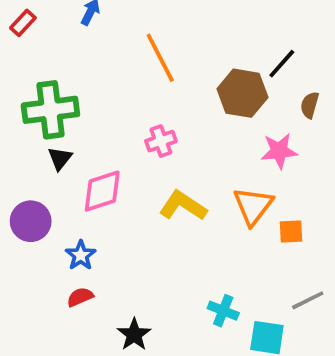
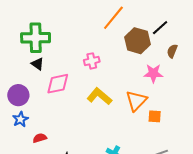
orange line: (160, 58) -> (113, 18), moved, turned 60
black triangle: (60, 158) -> (38, 64), turned -40
blue star: (81, 255) -> (20, 119), moved

